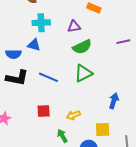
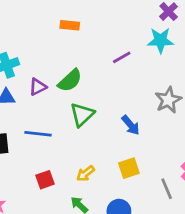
purple triangle: (74, 26) -> (38, 87), moved
blue arrow: (114, 101) -> (131, 125), moved, turned 140
yellow square: (103, 130) -> (129, 168), moved

